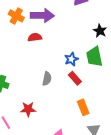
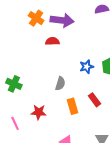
red rectangle: (75, 78) -> (95, 100), moved
orange rectangle: (83, 107) -> (73, 106), moved

